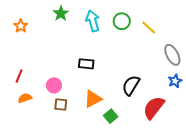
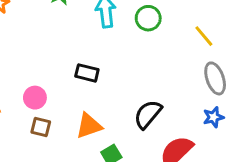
yellow line: (149, 28) -> (204, 36), moved

